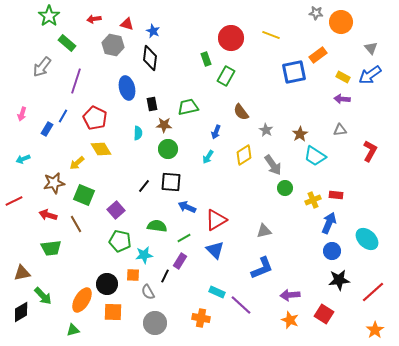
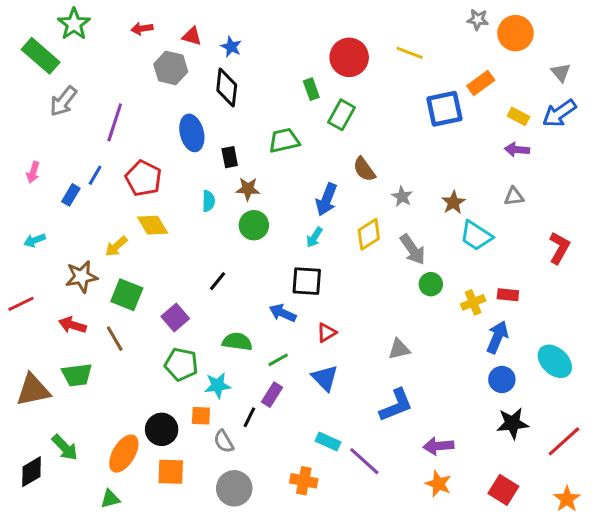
green rectangle: (67, 43) -> (41, 56), moved, size x1.4
green trapezoid: (188, 107) -> (284, 141), moved
blue arrow: (216, 132) -> (326, 199), size x1.5
red L-shape: (370, 151) -> (559, 248), moved
black square: (171, 182) -> (307, 281), moved
red triangle: (216, 220) -> (326, 333), size x0.6
brown triangle: (22, 273) -> (33, 390), moved, size x1.4
red square: (324, 314) -> (503, 490), moved

